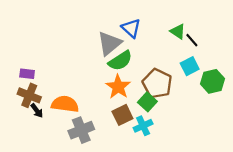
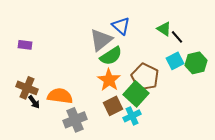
purple rectangle: (27, 74) -> (25, 45), moved
green hexagon: (212, 81) -> (196, 63), moved
green square: (147, 102) -> (136, 94), size x1.4

